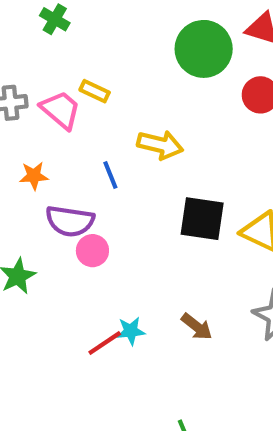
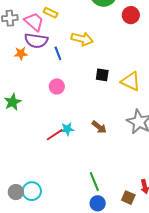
black square: (202, 219) -> (102, 75), size x0.6
purple semicircle: (70, 221) -> (36, 41), moved
pink circle: (92, 251) -> (57, 86), moved

